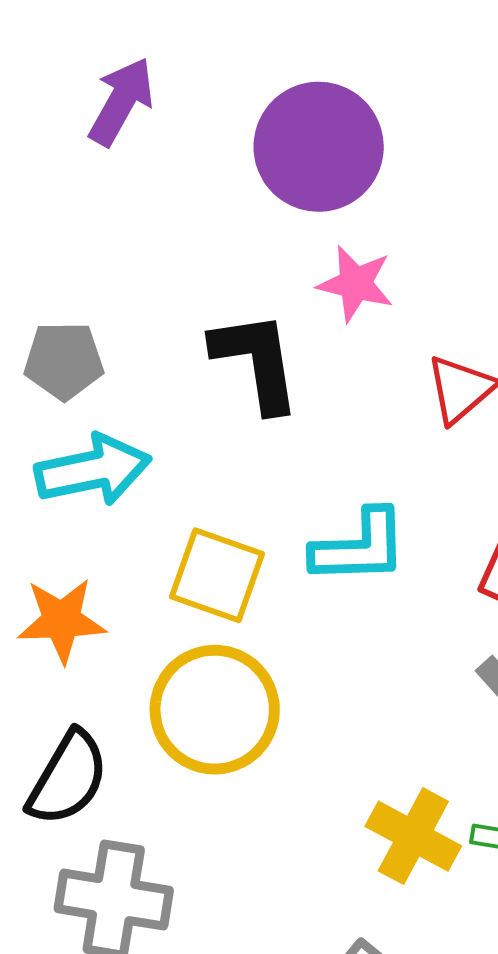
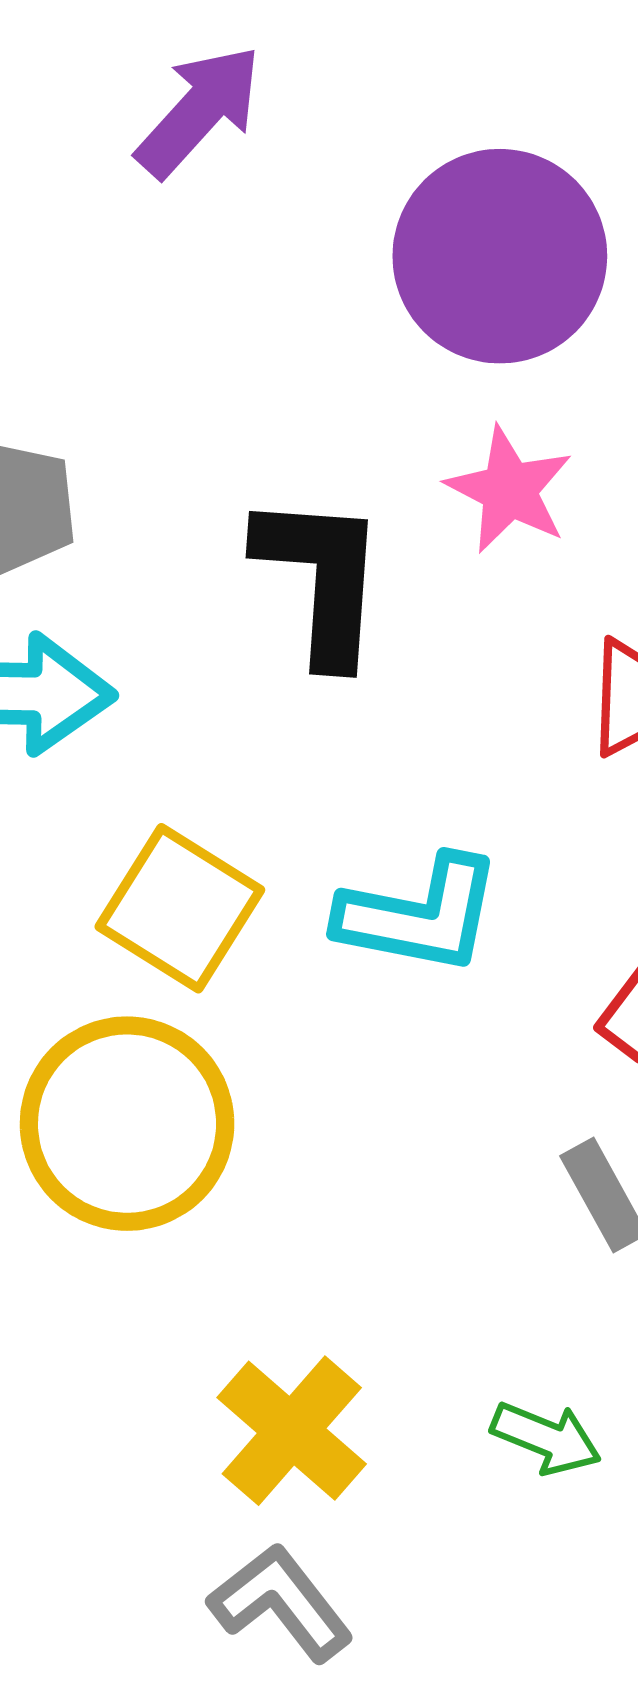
yellow cross: (413, 836) -> (292, 1431), moved

